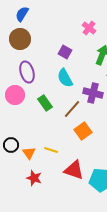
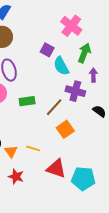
pink cross: (89, 28) -> (71, 26), size x1.5
cyan semicircle: (65, 78) -> (61, 66), moved
green rectangle: (45, 103) -> (27, 101), turned -63

